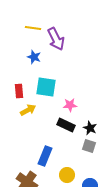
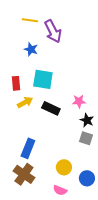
pink star: (70, 105) -> (79, 101), moved
black rectangle: (66, 125) -> (51, 108), moved
blue rectangle: (45, 156) -> (28, 148), moved

